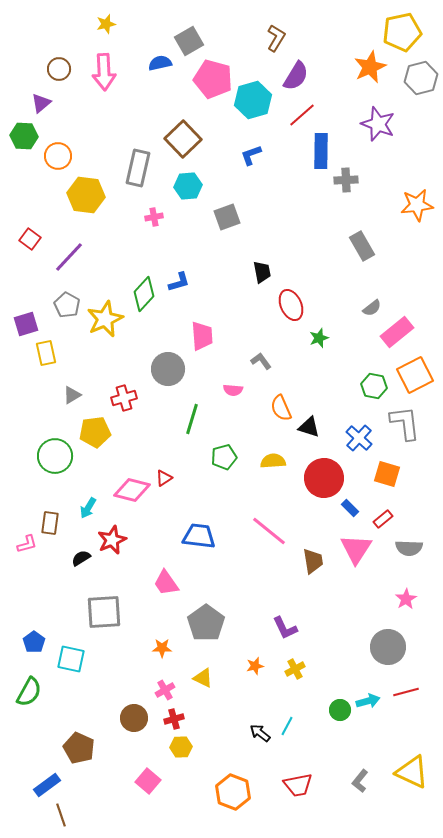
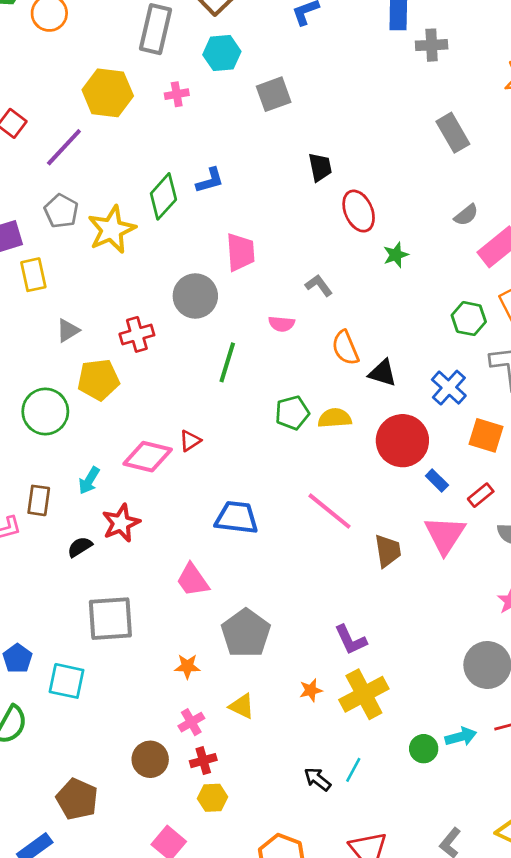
yellow hexagon: (86, 195) -> (108, 93), moved
green pentagon: (224, 457) -> (292, 413), moved
yellow cross: (295, 669) -> (364, 694), size x1.8

